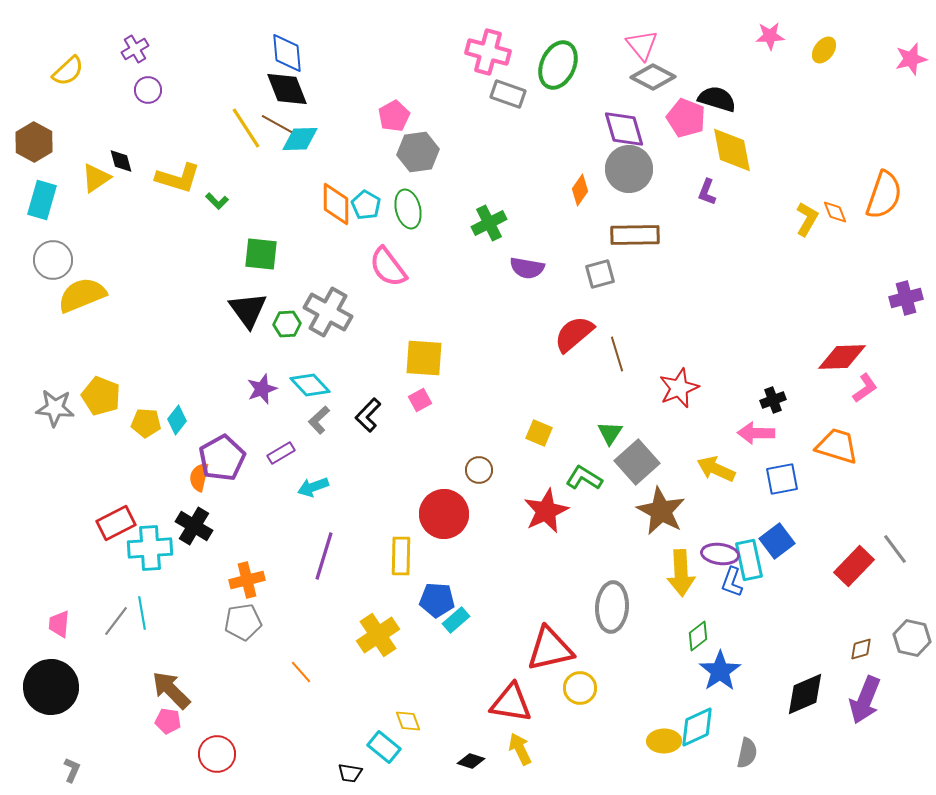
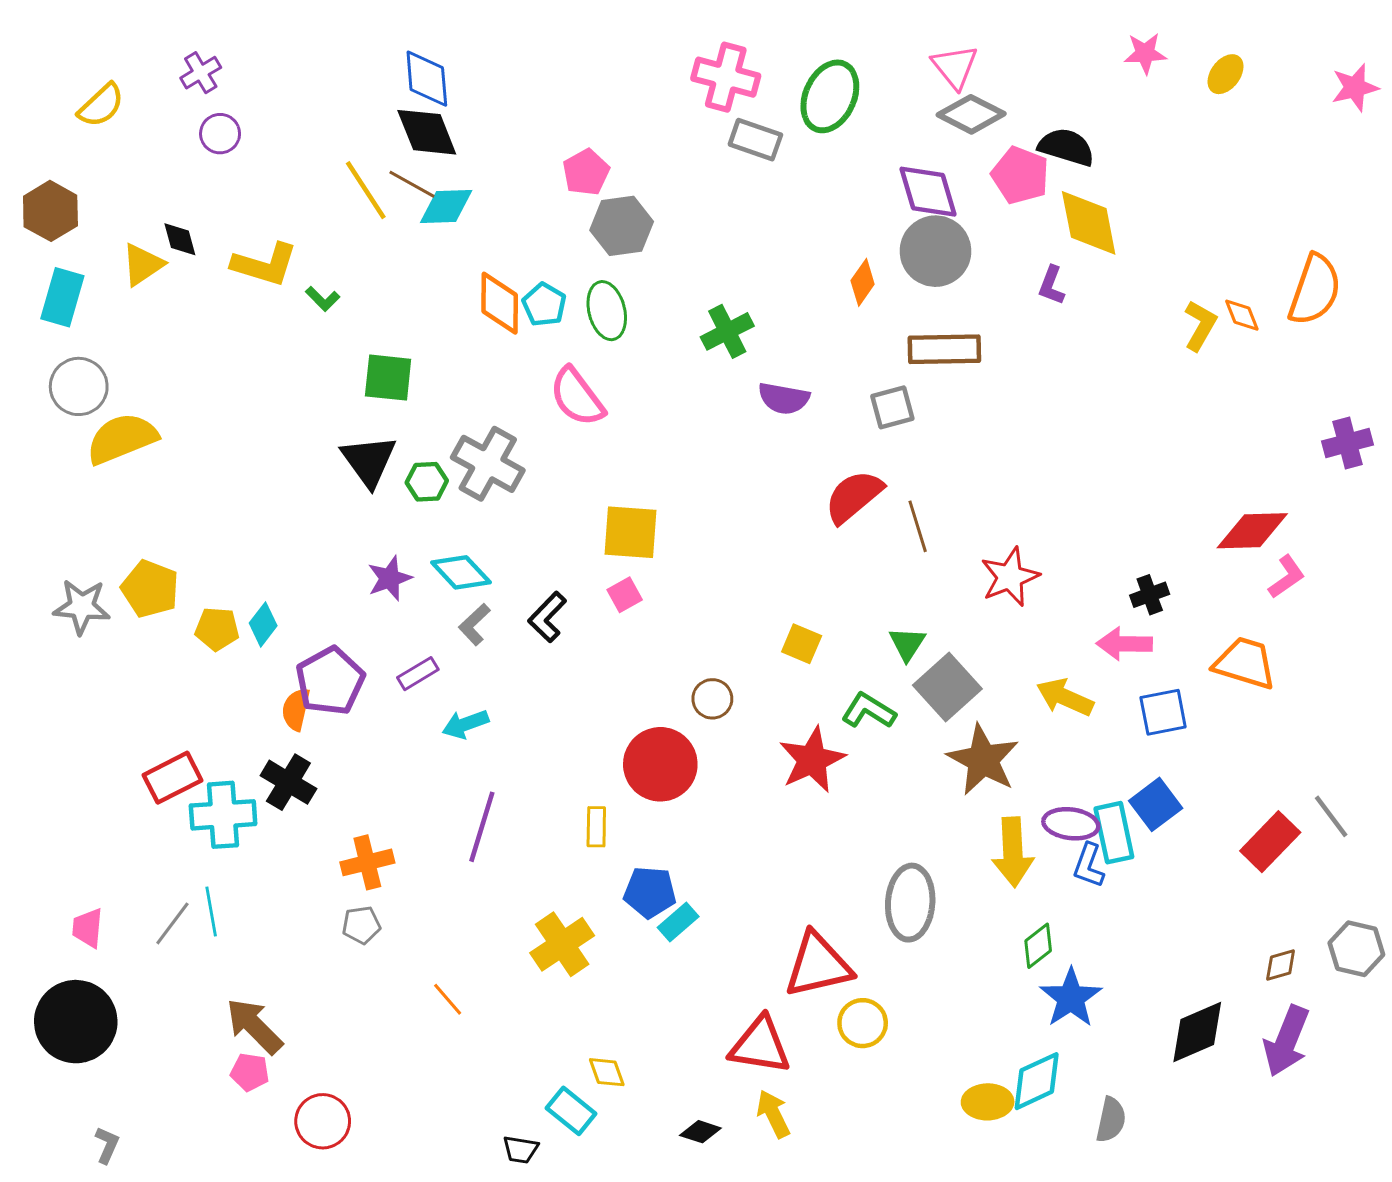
yellow rectangle: (401, 556) -> (596, 827), size x0.7
gray pentagon: (243, 622) -> (361, 925), size x0.7

